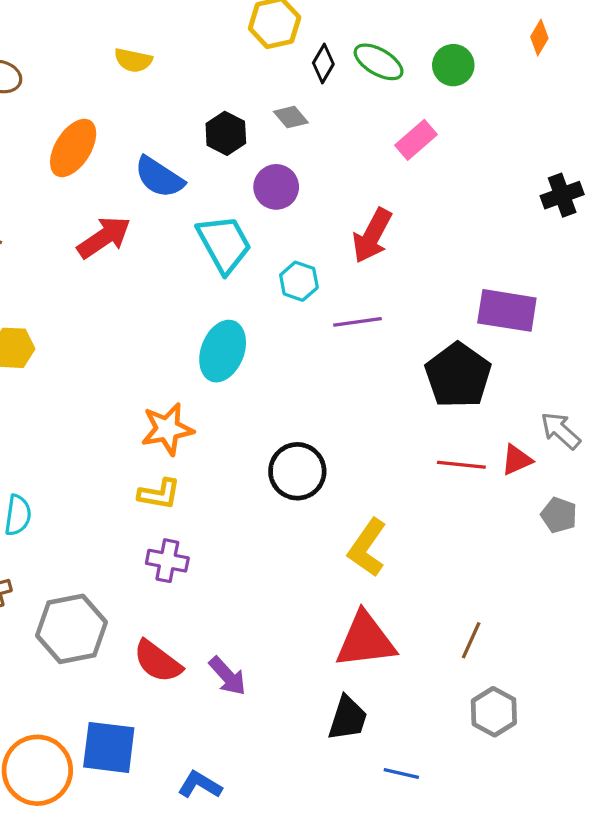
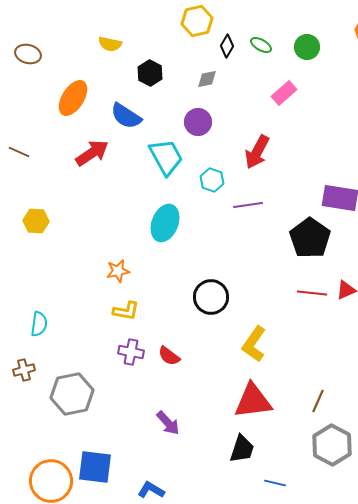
green ellipse: (379, 62) -> (261, 45), size x0.7
gray diamond: (291, 117) -> (207, 79), turned -60
black hexagon: (226, 133) -> (150, 73), moved
orange star: (167, 429) -> (118, 271), moved, size x0.7
red semicircle: (158, 661) -> (169, 356), moved, size x0.7
gray hexagon: (494, 712) -> (332, 445), size x1.4

